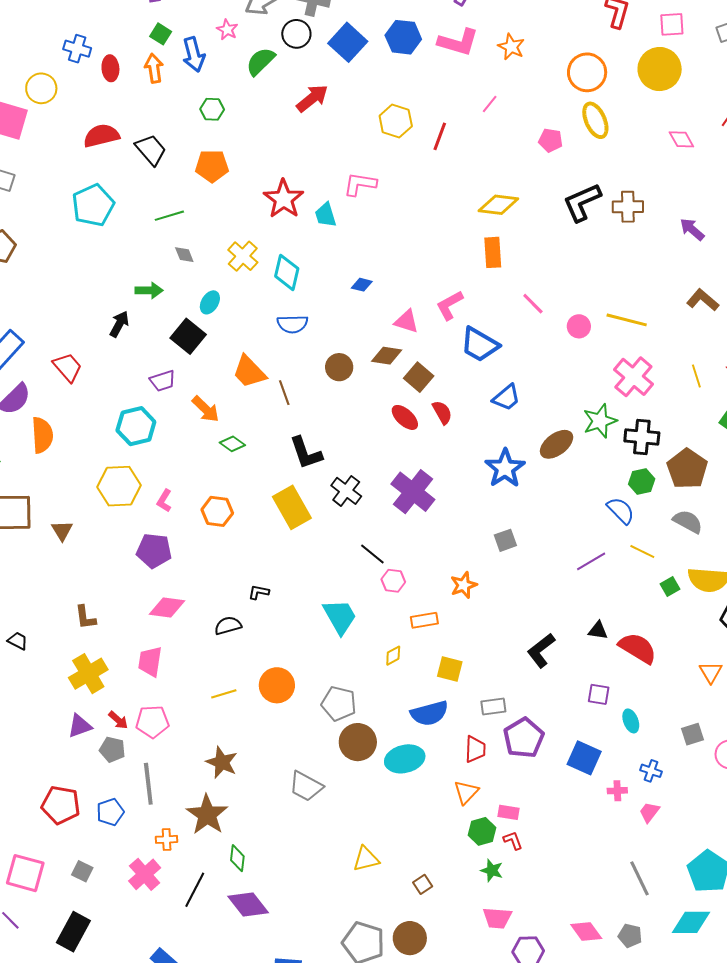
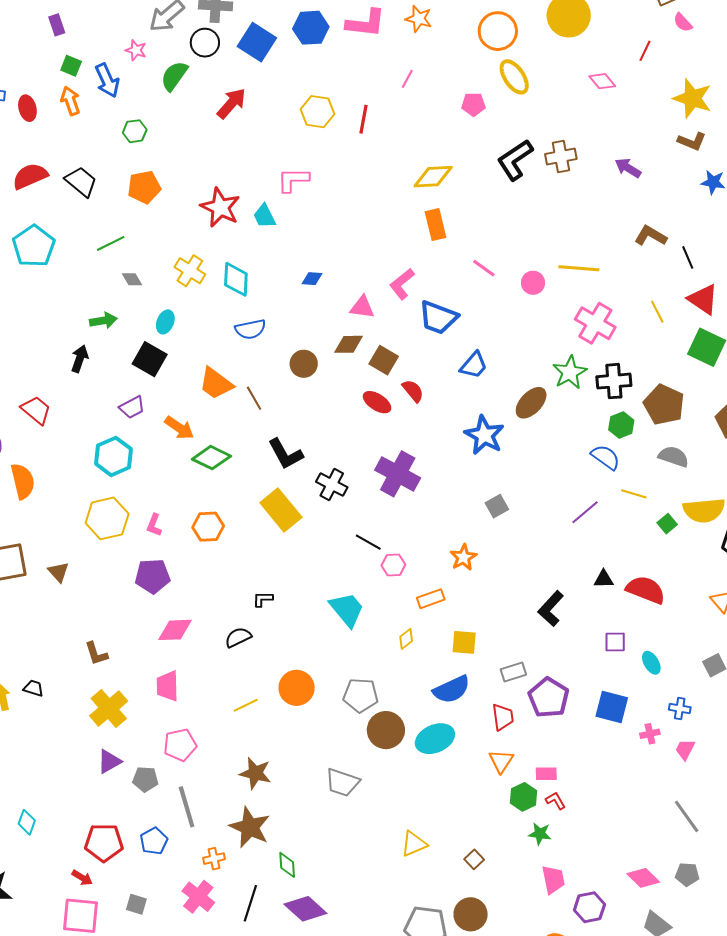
green diamond: (232, 444) -> (212, 458), size x1.5
red arrow: (118, 720) -> (82, 878), moved
pink trapezoid: (497, 918) -> (553, 880), turned -96

